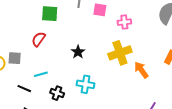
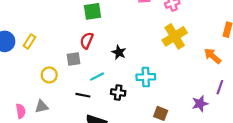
black star: (78, 52) -> (119, 52), moved
gray square: (15, 58) -> (74, 59), moved
orange arrow: (141, 70) -> (213, 56), moved

